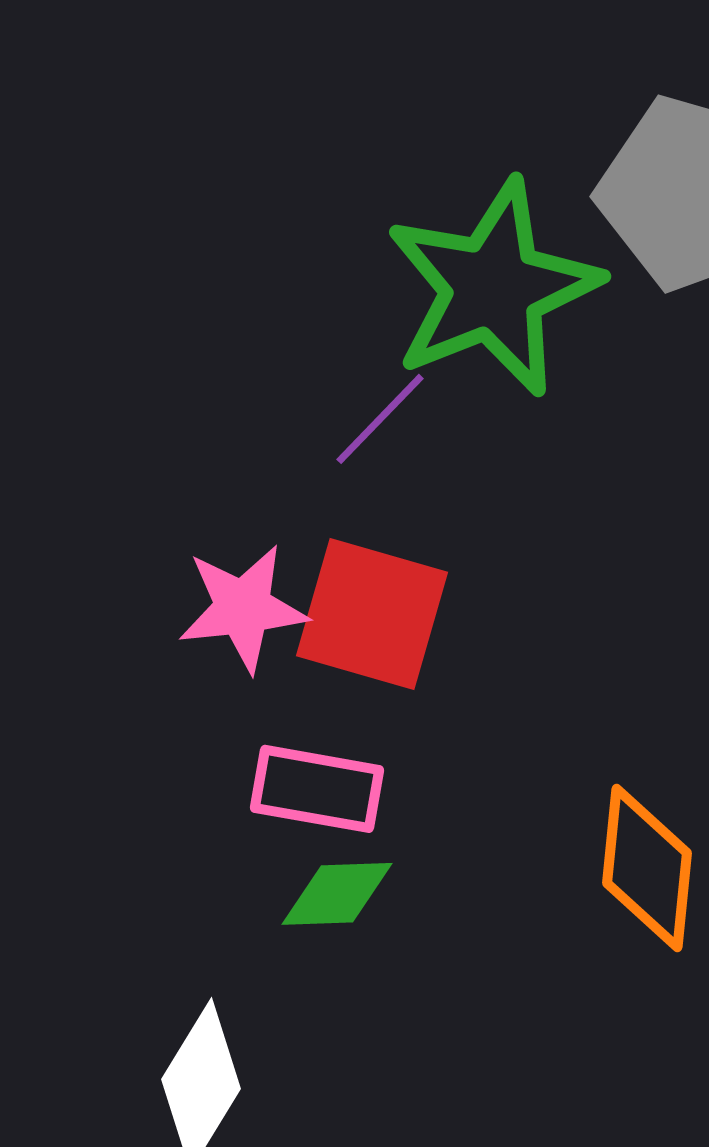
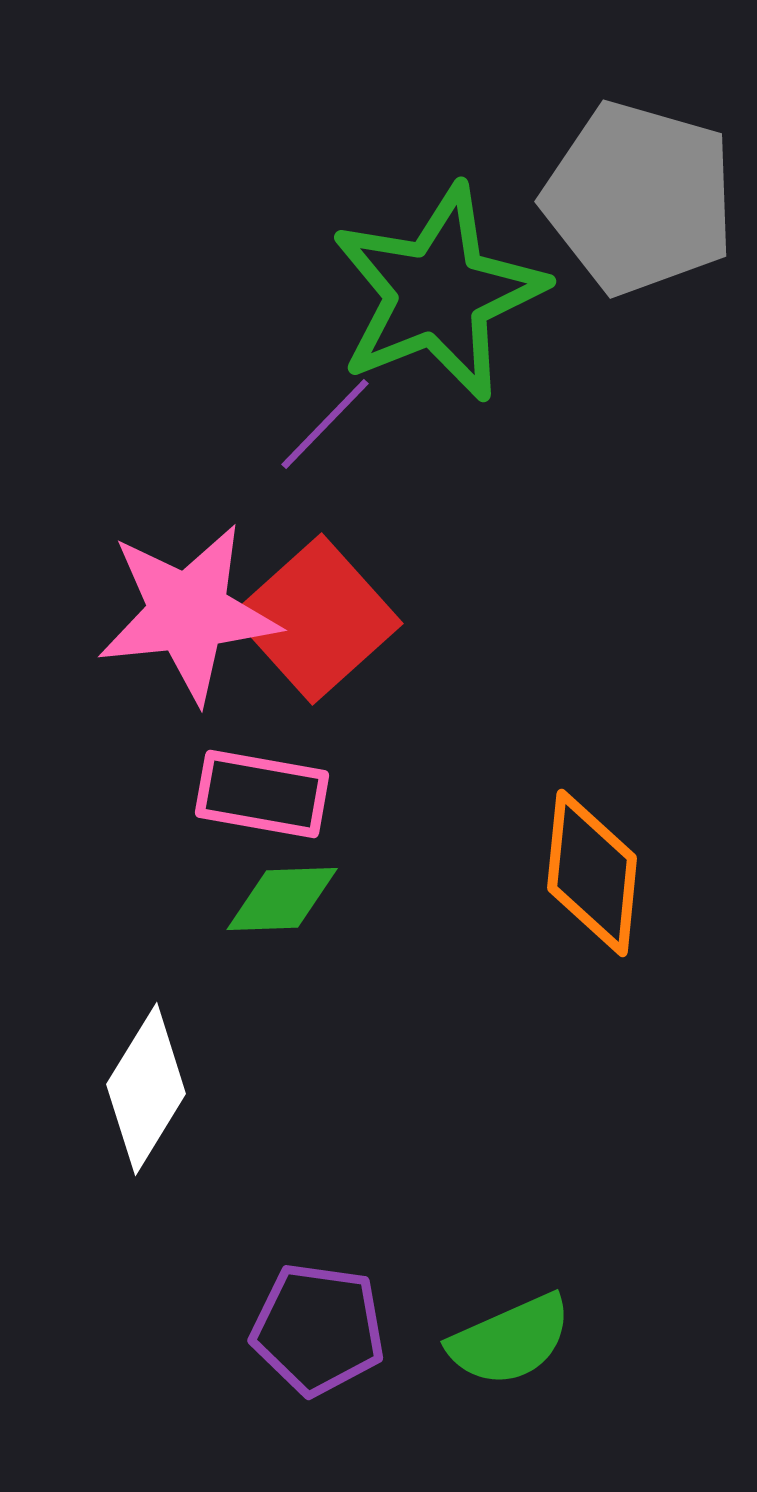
pink star: (243, 608) -> (188, 613), size x1.4
red square: (372, 614) -> (317, 619), turned 32

